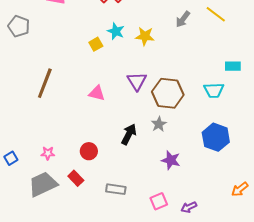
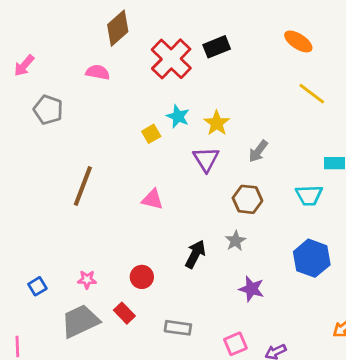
gray arrow: (183, 19) -> (258, 151), moved
yellow star: (145, 36) -> (217, 123), turned 30
purple triangle: (137, 81) -> (206, 159), moved
brown hexagon: (168, 93) -> (247, 199), size x0.7

